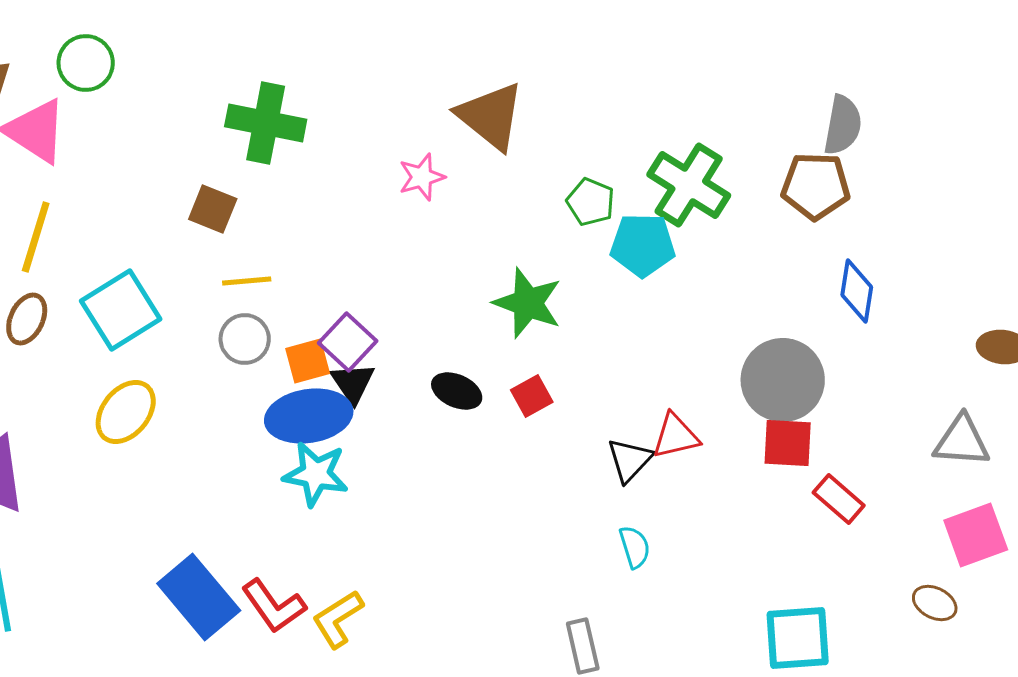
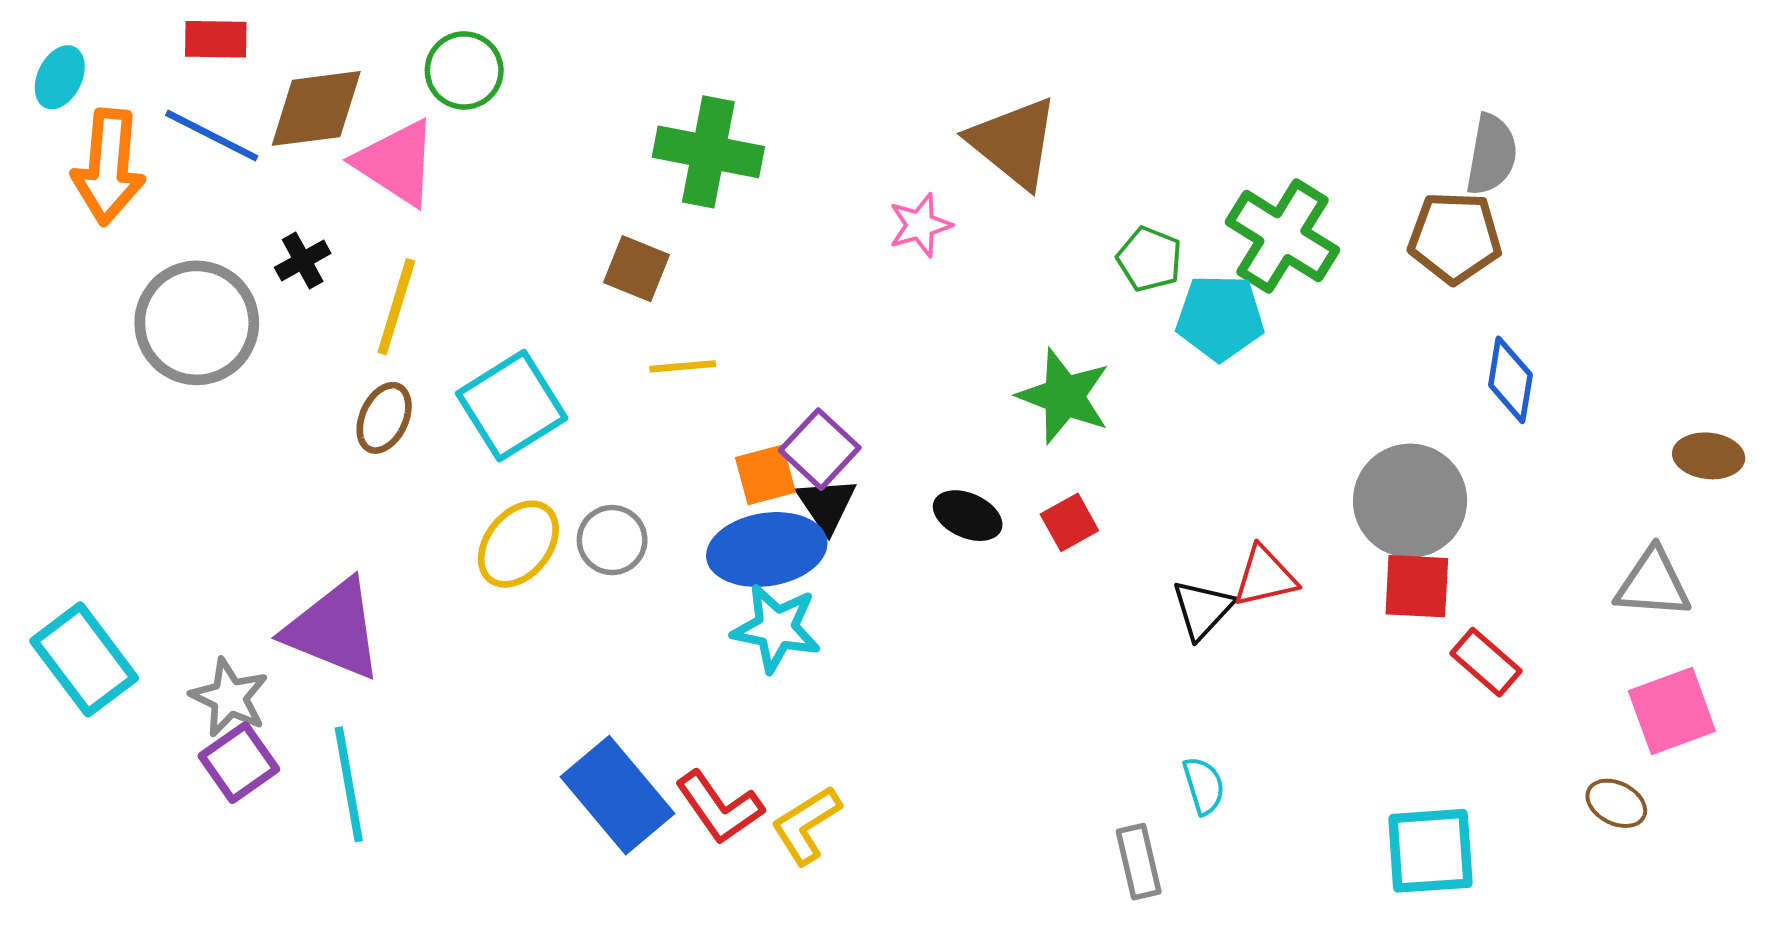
gray circle: (245, 339) -> (612, 540), moved
cyan semicircle: (635, 547) -> (1204, 786), moved

